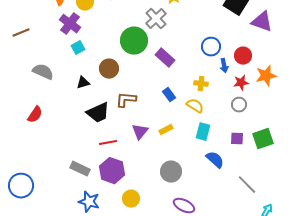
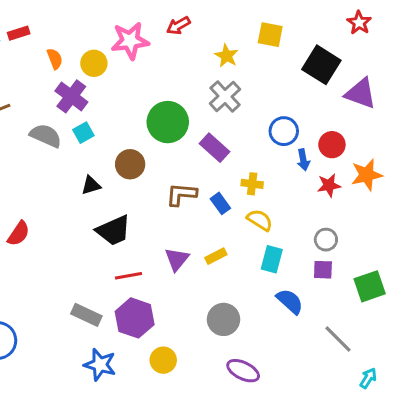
gray cross: (156, 19) -> (225, 96), moved
gray semicircle: (43, 72) -> (46, 136), moved
yellow cross: (201, 84) -> (252, 184), moved
brown L-shape: (126, 100) -> (181, 194), moved
gray circle: (239, 105) -> (326, 240), moved
green square: (263, 139) -> (370, 286), moved

